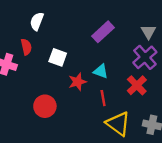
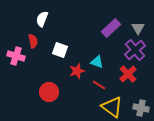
purple rectangle: (103, 32) -> (111, 28), moved
red line: (103, 98) -> (99, 85), turned -48

